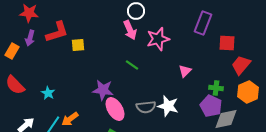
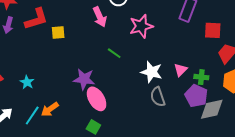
pink arrow: (130, 30) -> (100, 17), moved
pink triangle: (185, 71) -> (181, 70), moved
white star: (168, 106) -> (152, 72), moved
gray semicircle: (146, 107) -> (158, 97), moved, turned 78

